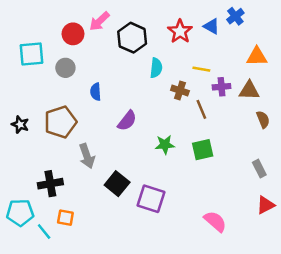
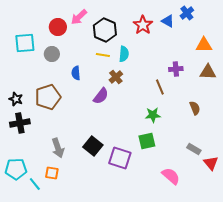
yellow line: (201, 69) -> (103, 55), moved
brown cross: (180, 91) -> (116, 77), moved, turned 32
brown triangle: (249, 91) -> (208, 72), moved
brown semicircle: (263, 119) -> (195, 108), moved
green star: (165, 145) -> (153, 115), moved
green square: (203, 150) -> (147, 141), moved
gray arrow: (87, 156) -> (58, 148), moved
gray rectangle: (259, 169) -> (194, 149), moved, turned -32
black cross: (50, 184) -> (20, 123), moved
red triangle: (266, 205) -> (211, 163), turned -42

